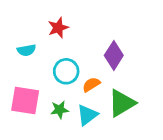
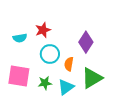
red star: (58, 28) -> (43, 30), moved
orange semicircle: (91, 85) -> (69, 64), turned -48

